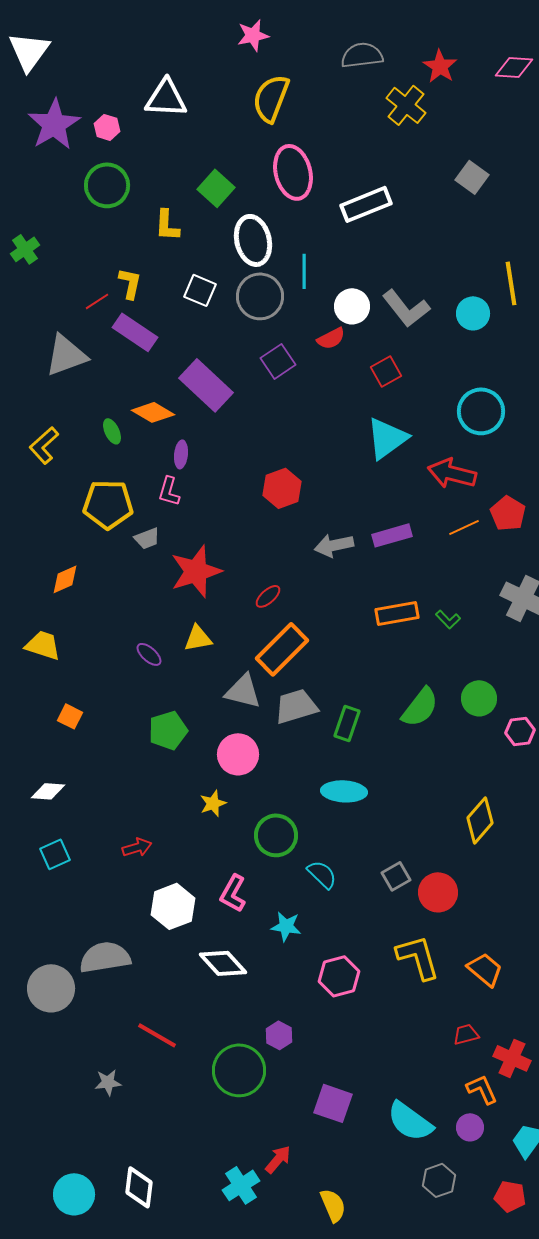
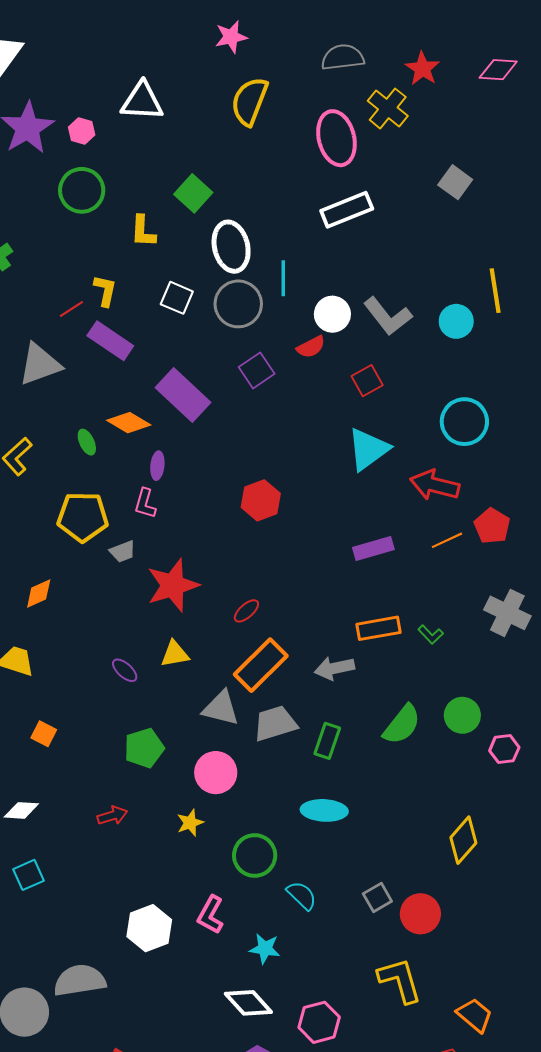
pink ellipse: (293, 172) -> (336, 138), moved
gray arrow: (334, 545) -> (334, 668), moved
red arrow: (137, 847) -> (112, 816), moved
white diamond: (223, 963) -> (248, 1003), moved
orange trapezoid: (485, 969) -> (475, 1015), moved
pink hexagon: (339, 976) -> (319, 1022), moved

